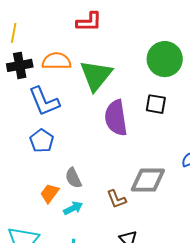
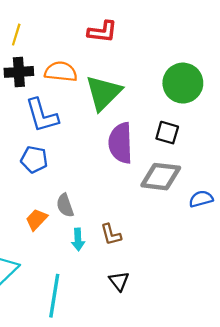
blue pentagon: (42, 141) -> (34, 159), turned -30
gray diamond: (148, 180) -> (161, 177), moved
cyan arrow: (73, 208) -> (78, 240), moved, turned 108

